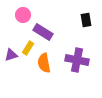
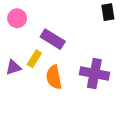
pink circle: (23, 15) -> (17, 18), moved
black rectangle: (86, 20) -> (108, 12), moved

